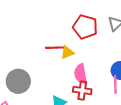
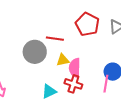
yellow triangle: (67, 52) -> (63, 60), moved
gray circle: (18, 81) -> (35, 52), moved

